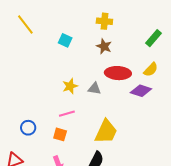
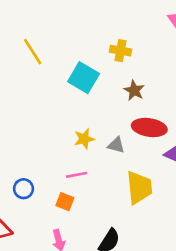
yellow cross: (104, 21) -> (121, 51), moved
cyan square: (65, 40) -> (84, 78), size x1.6
yellow trapezoid: (106, 132) -> (139, 187), moved, turned -36

